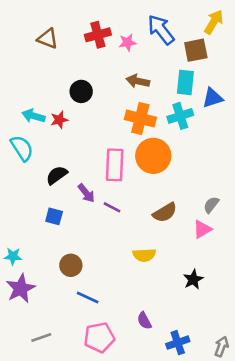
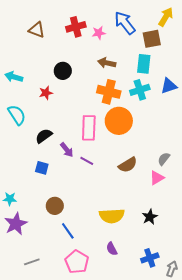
blue triangle: (213, 98) -> (169, 86), moved
cyan arrow: (33, 116) -> (14, 77), moved
yellow semicircle: (144, 255) -> (112, 216), moved, size x1.4
blue line: (88, 298) -> (68, 231), turned 30
pink pentagon: (99, 337) -> (77, 262), turned -30
blue cross: (178, 343) -> (150, 258), moved

